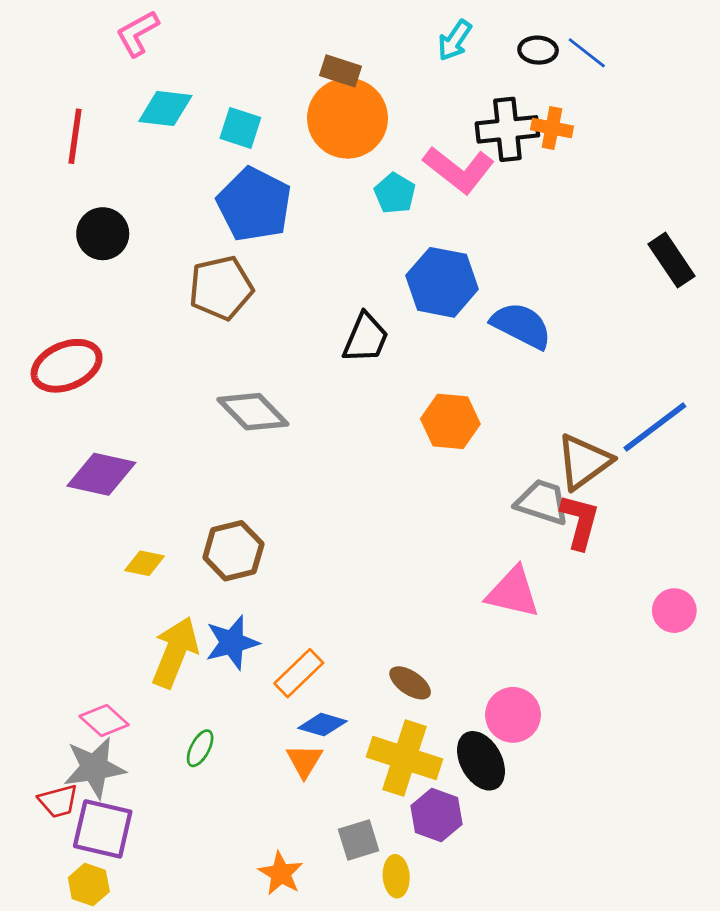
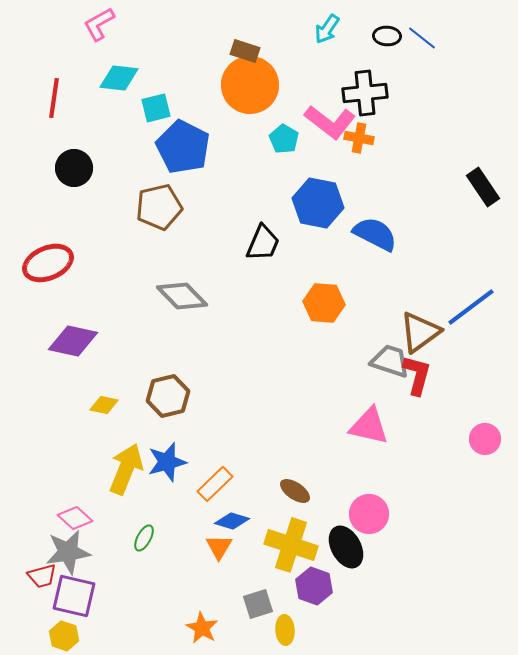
cyan square: (240, 128) -> (156, 108), moved, turned -32
orange cross: (552, 128) -> (359, 138), moved

